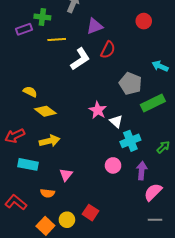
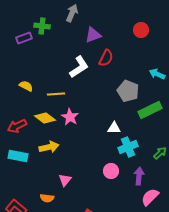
yellow line: (57, 39) -> (56, 94), moved
yellow semicircle: (30, 92) -> (26, 86), moved
pink star: (98, 110) -> (70, 117), moved
white triangle: (116, 121) -> (114, 128), turned -40
red arrow: (15, 136) -> (17, 126), moved
cyan rectangle: (28, 164) -> (18, 156), moved

